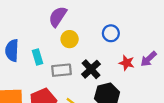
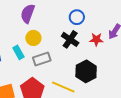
yellow circle: (70, 39) -> (33, 38), moved
black cross: (91, 69) -> (70, 39), moved

